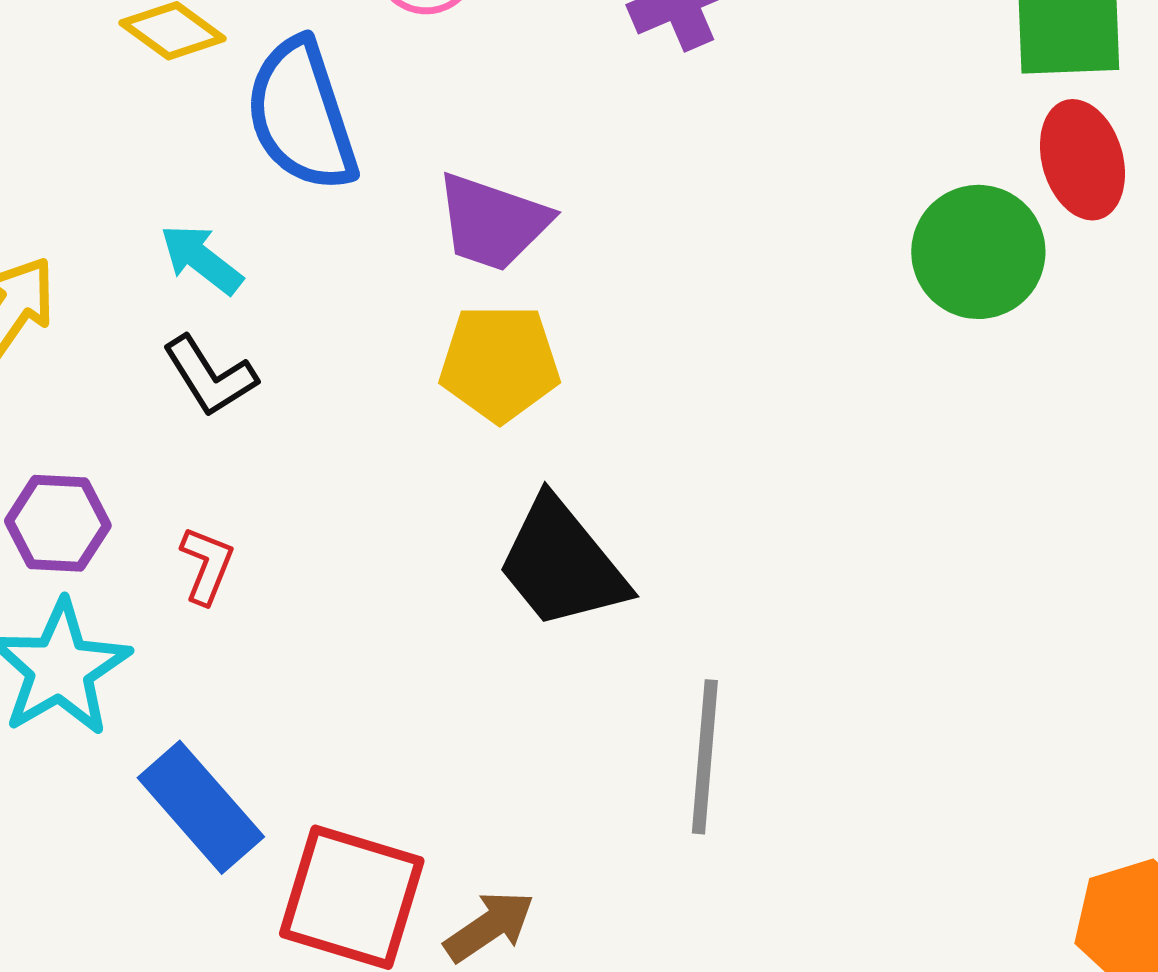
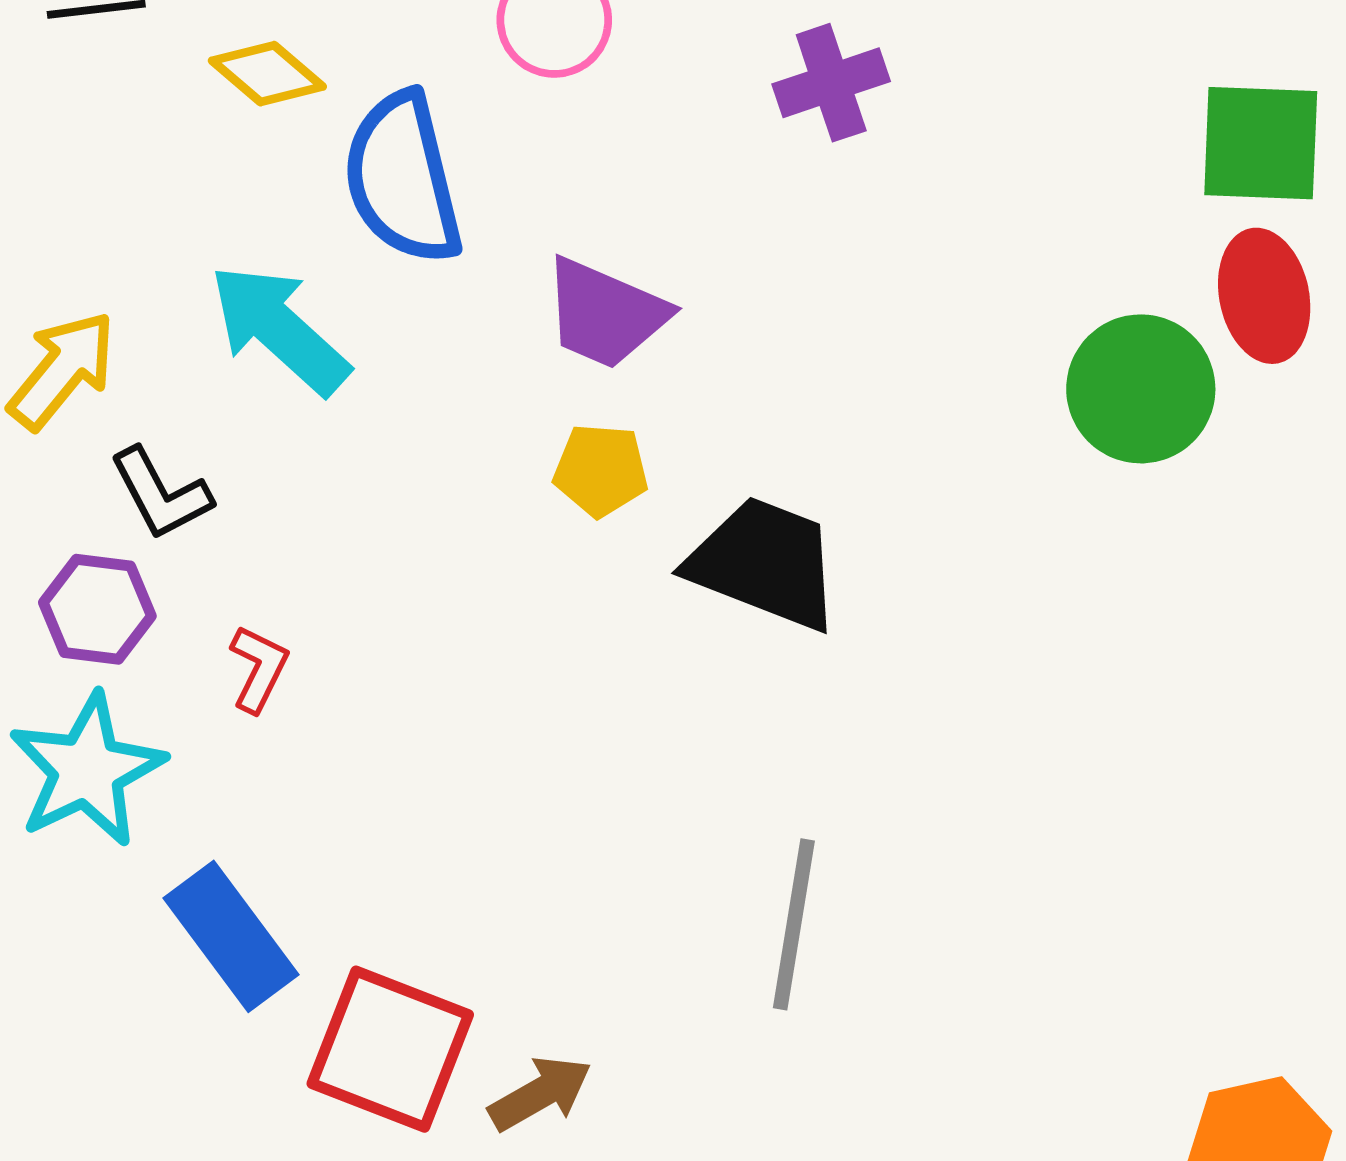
cyan arrow: (201, 259) -> (279, 329), size x1.6
yellow pentagon: (500, 363) -> (601, 470), size x0.7
black L-shape: (210, 376) -> (161, 494), moved
black trapezoid: (562, 564) -> (765, 563), moved, turned 146

